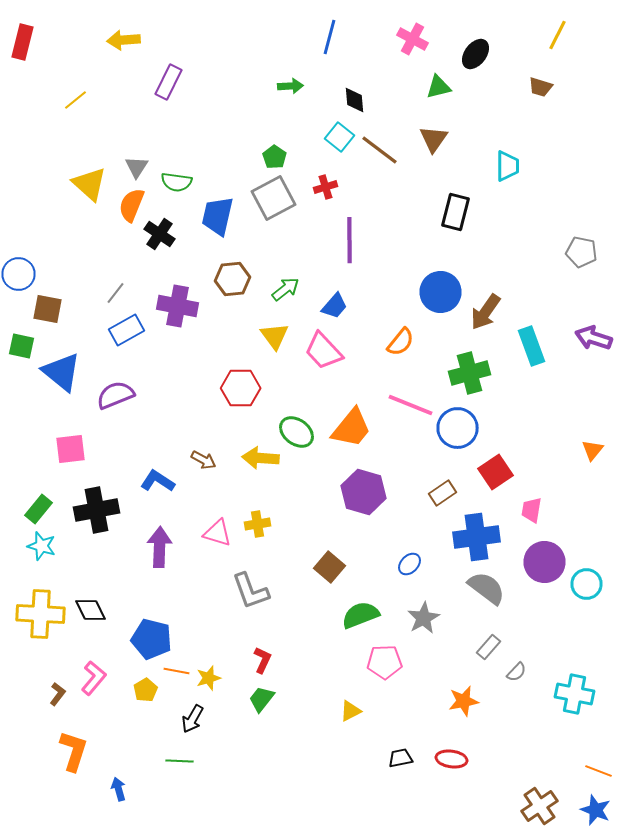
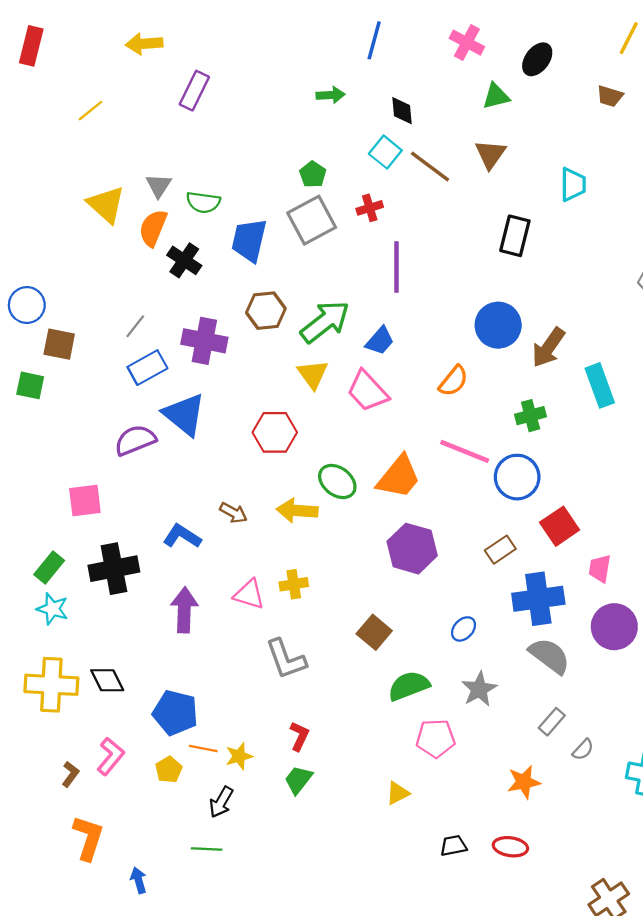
green arrow: (286, 289) -> (325, 322), size x1.6
blue triangle: (62, 372) -> (184, 414), moved
green cross: (470, 373) -> (531, 416), size x0.7

